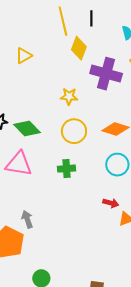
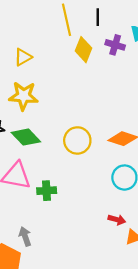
purple cross: (106, 74) -> (115, 45), moved, size x0.6
yellow star: (69, 96) -> (23, 96), moved, size x1.5
green cross: (67, 169) -> (47, 191), moved

